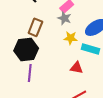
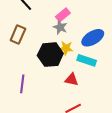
brown rectangle: (35, 27) -> (18, 35), moved
black hexagon: (26, 50) -> (50, 55), moved

